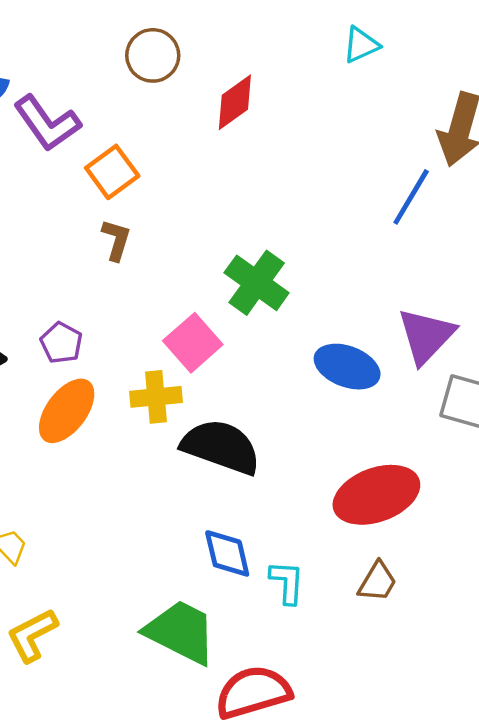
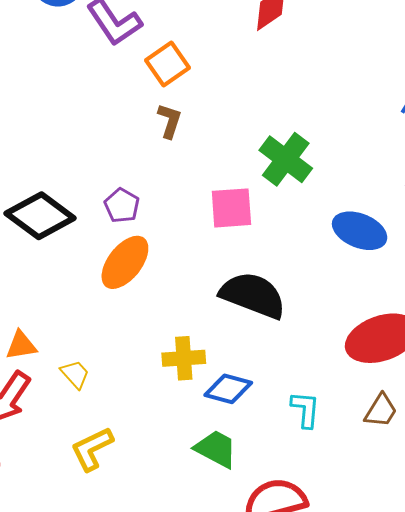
pink square: (193, 343) -> (231, 208), turned 36
yellow cross: (156, 397) -> (184, 358), moved
blue diamond: (227, 553) -> (228, 389), moved, turned -63
green trapezoid: (181, 632) -> (216, 449), size x0.7

